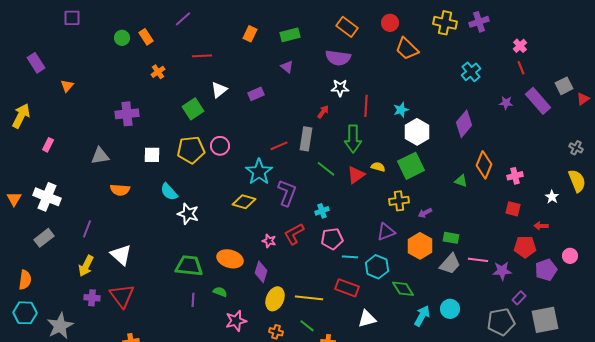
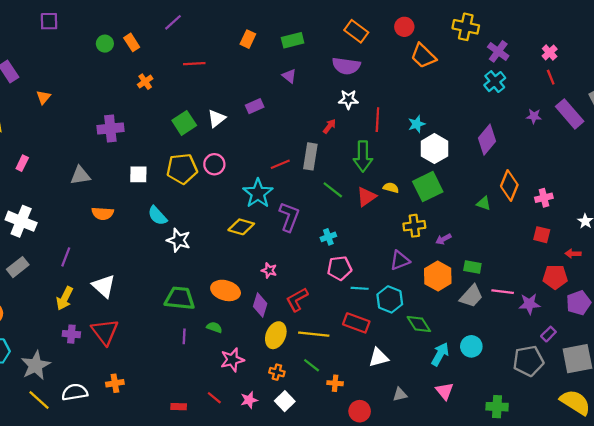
purple cross: (479, 22) -> (498, 51), moved, turned -36
white triangle: (219, 90) -> (217, 118), moved
red L-shape: (294, 234) -> (297, 299), moved

